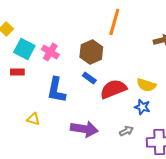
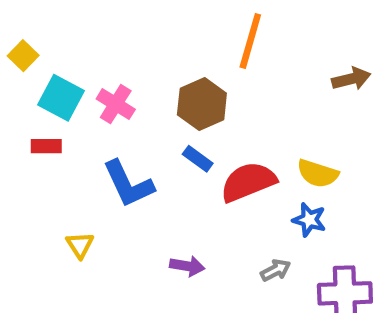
blue L-shape: (56, 90) -> (128, 184), turned -36
yellow triangle: (33, 119) -> (80, 245), turned 40
purple arrow: (84, 129) -> (187, 266), size x0.6

